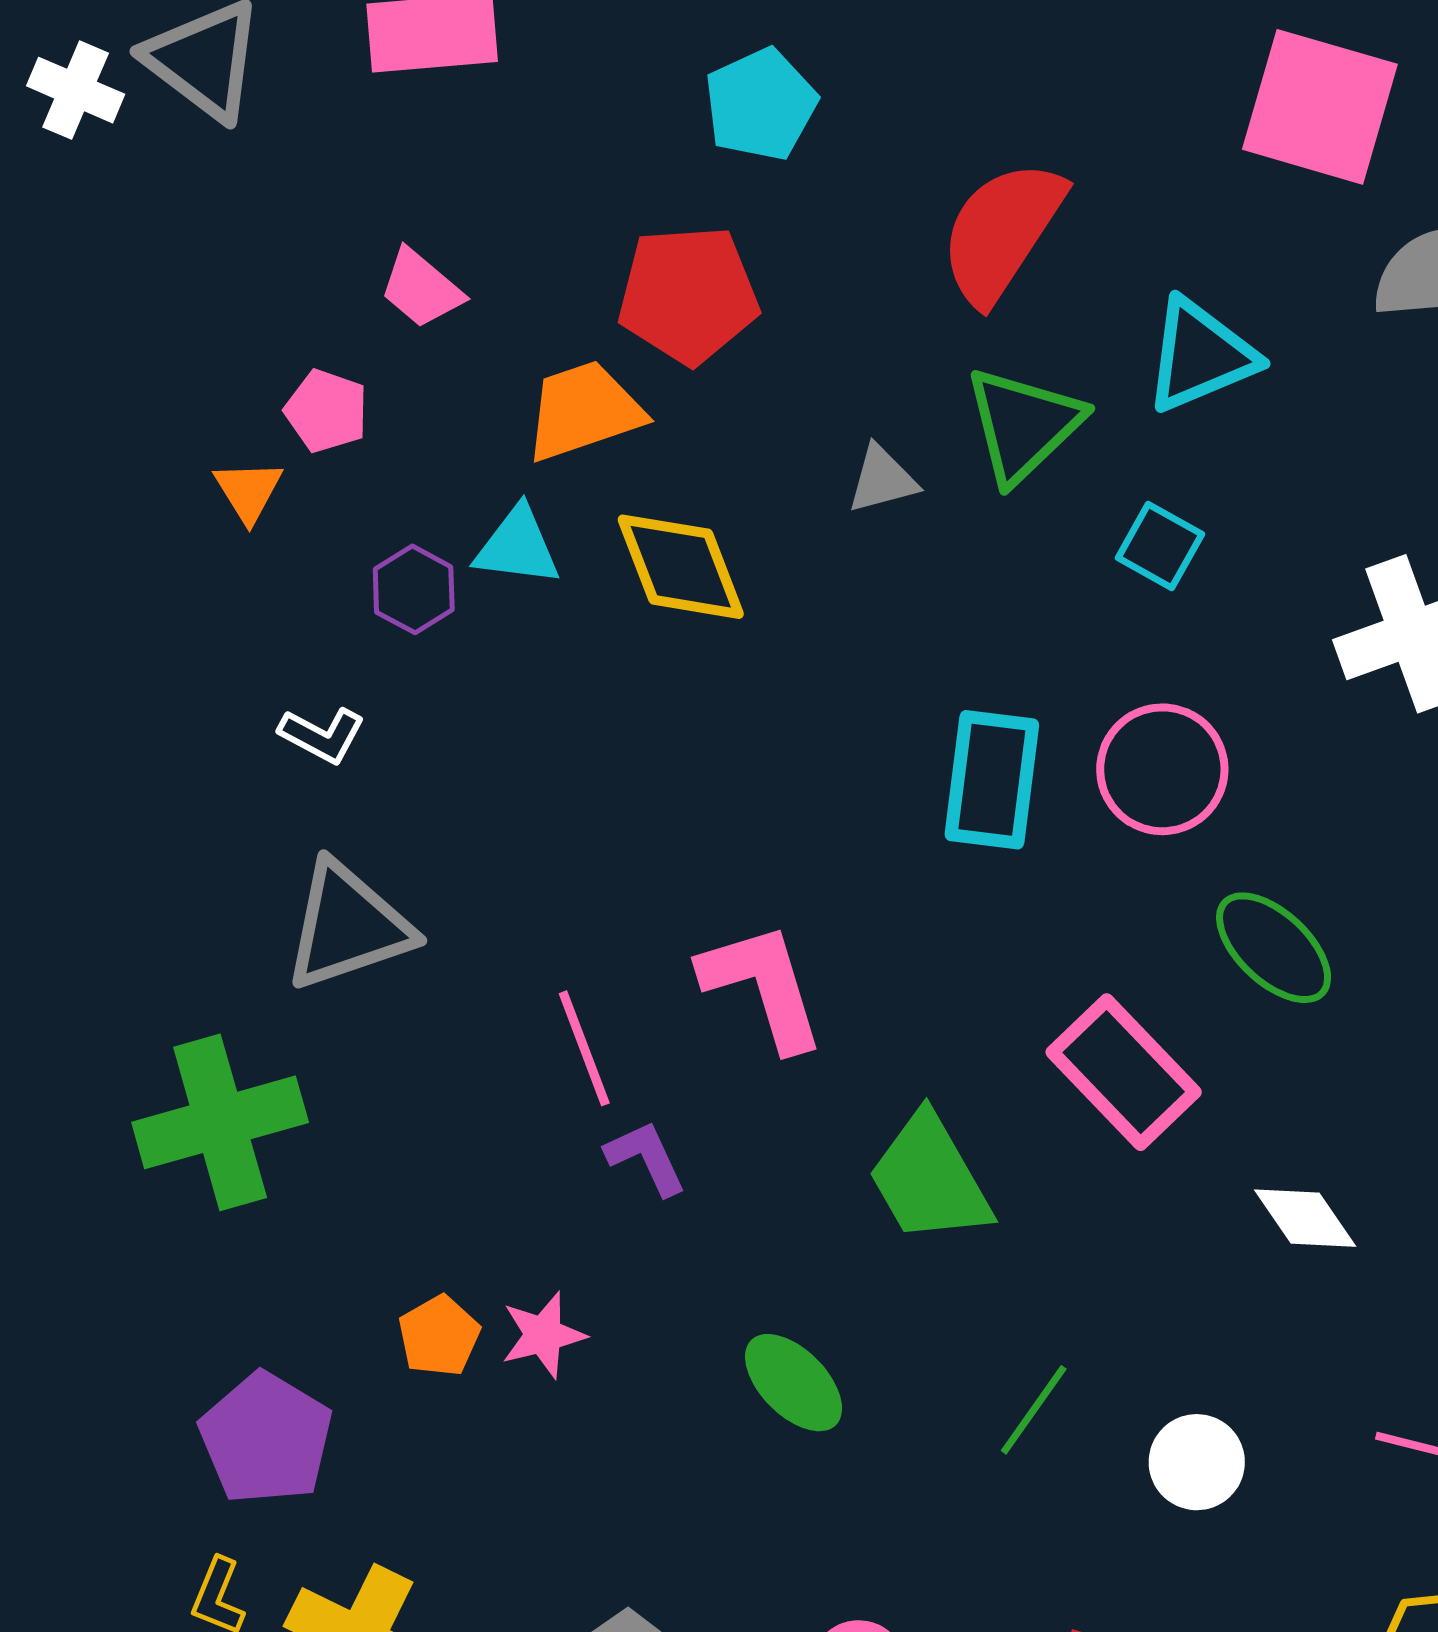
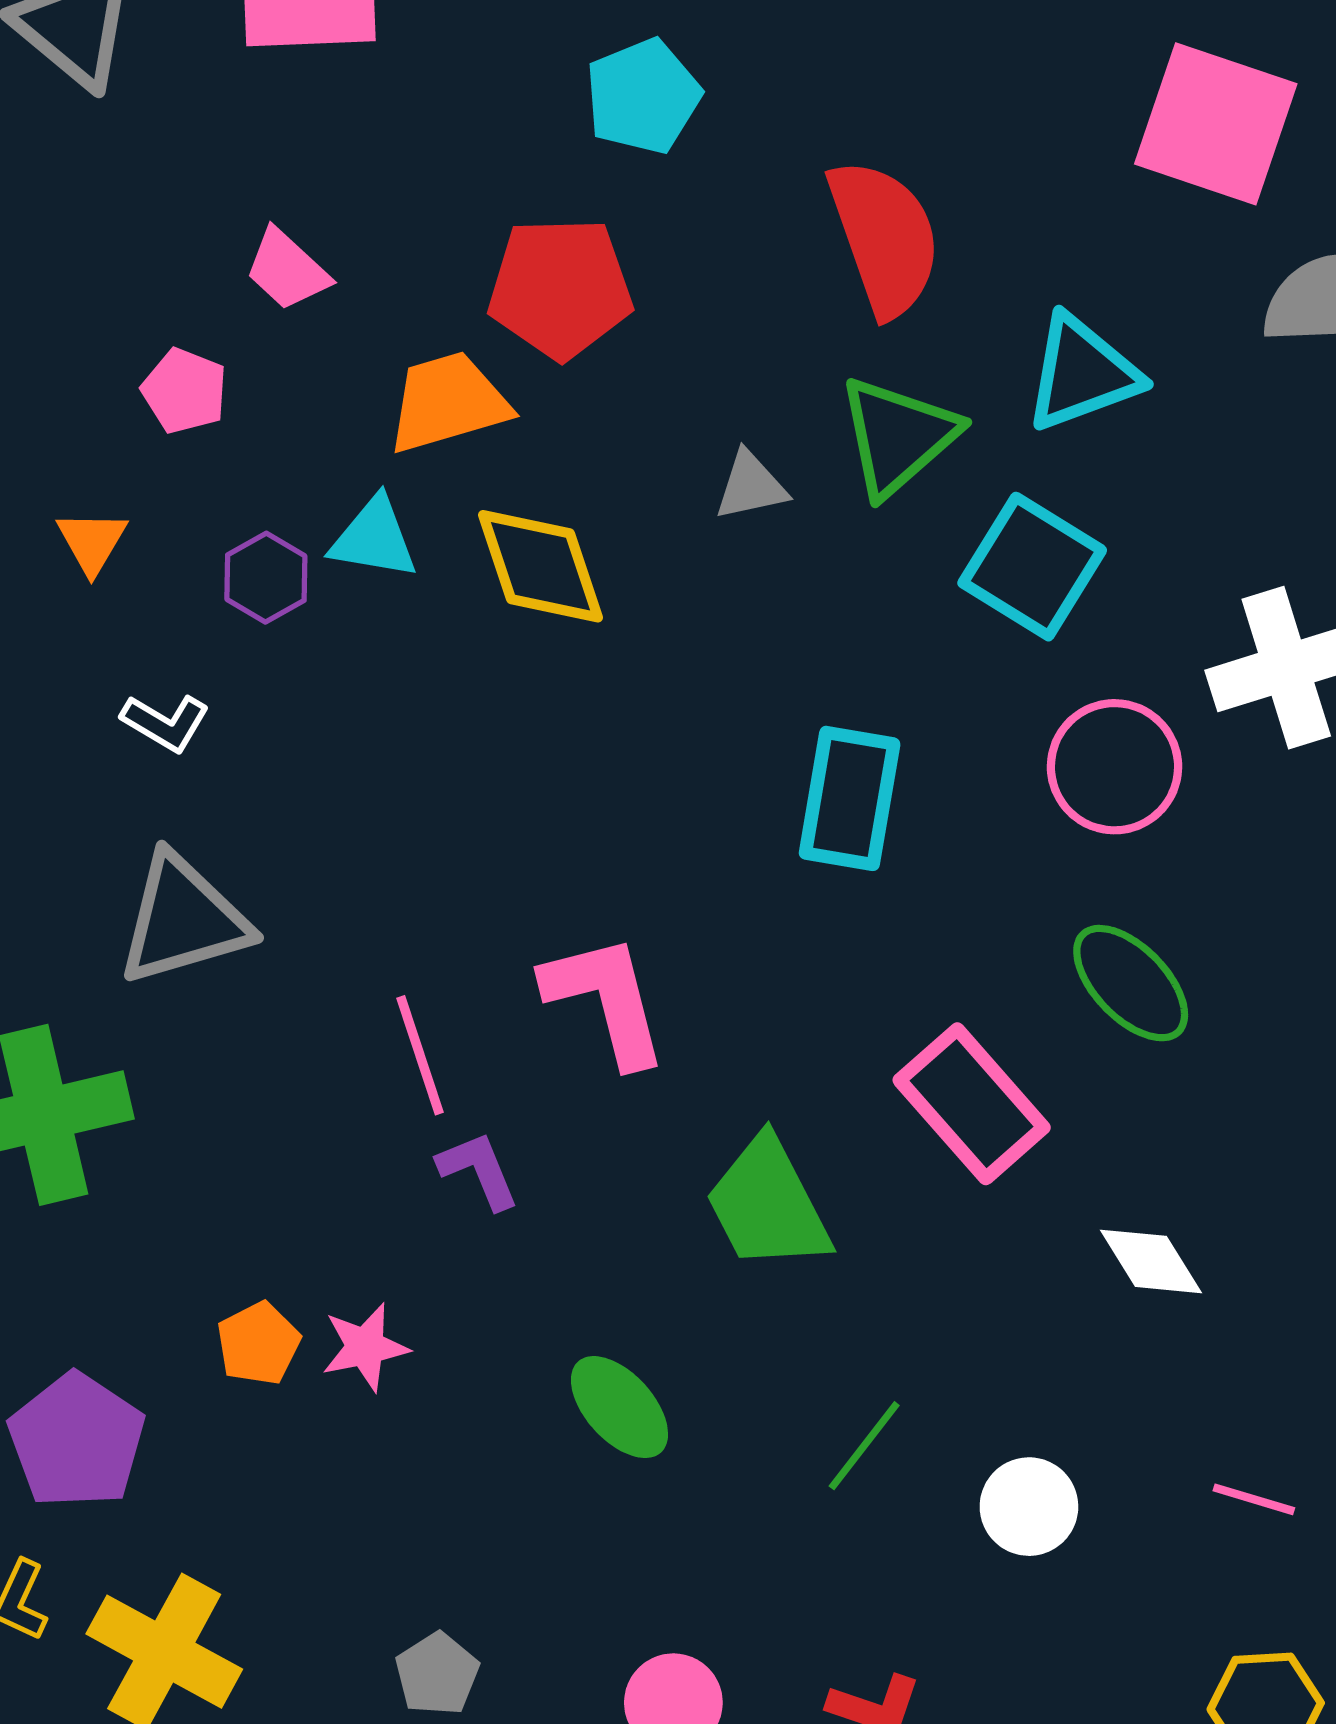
red semicircle: (1002, 232) -> (884, 238), turned 125
orange triangle: (248, 491) -> (92, 542), moved
cyan square: (1160, 546) -> (1032, 567), size x1.6
pink circle: (1162, 769) -> (1114, 767), moved

